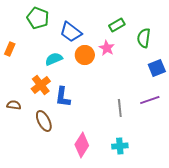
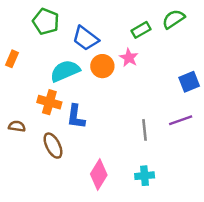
green semicircle: (144, 38) -> (173, 19), moved, turned 48
cyan semicircle: (54, 59) -> (65, 71), size x1.4
orange cross: (41, 85) -> (49, 102), turned -36

